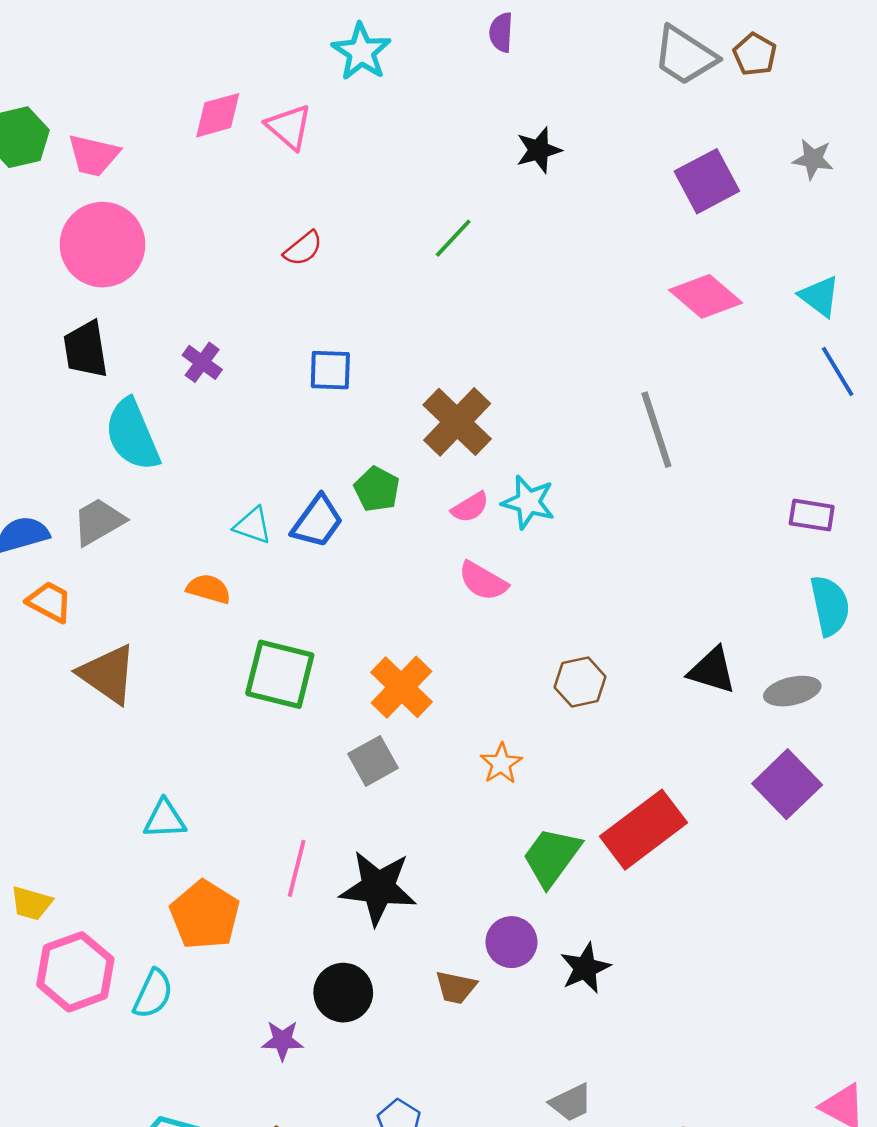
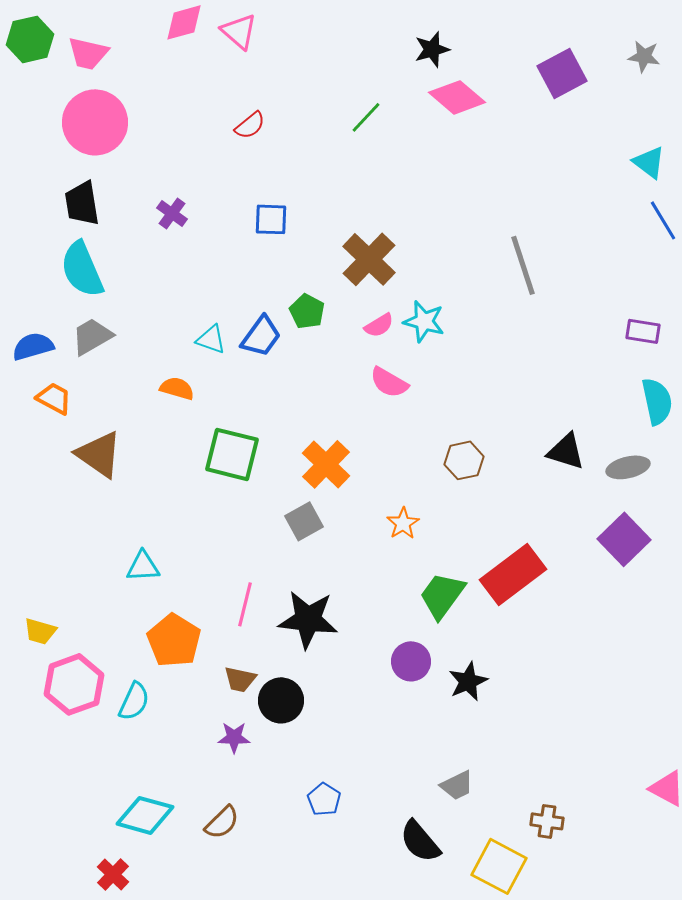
pink diamond: (706, 296) -> (457, 97), moved
cyan semicircle: (132, 435) -> (82, 269), moved
brown trapezoid: (456, 987) -> (240, 679), moved

